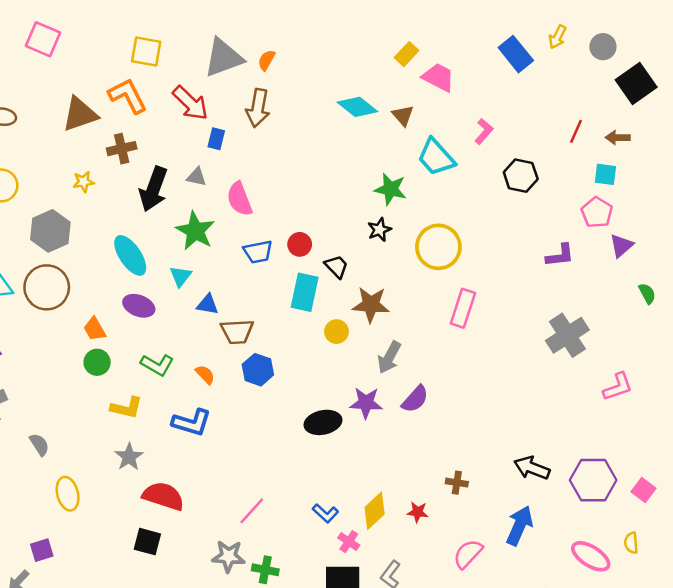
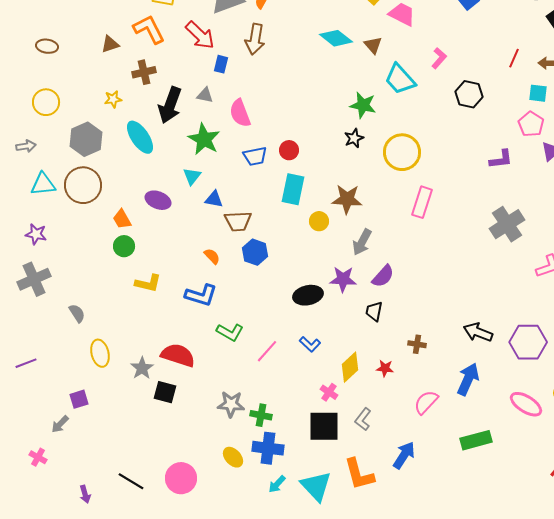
brown triangle: (80, 114) -> (110, 44), size x0.6
cyan ellipse: (130, 255) -> (140, 137), moved
black trapezoid: (336, 266) -> (374, 311), moved, turned -125
green L-shape: (157, 365) -> (230, 332), moved
gray star: (129, 457) -> (142, 368), moved
pink line: (252, 511) -> (267, 351), moved
blue L-shape: (325, 513) -> (310, 344), moved

